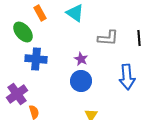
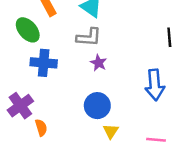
gray L-shape: (108, 38) -> (89, 37), moved
blue circle: (81, 81) -> (97, 106), moved

